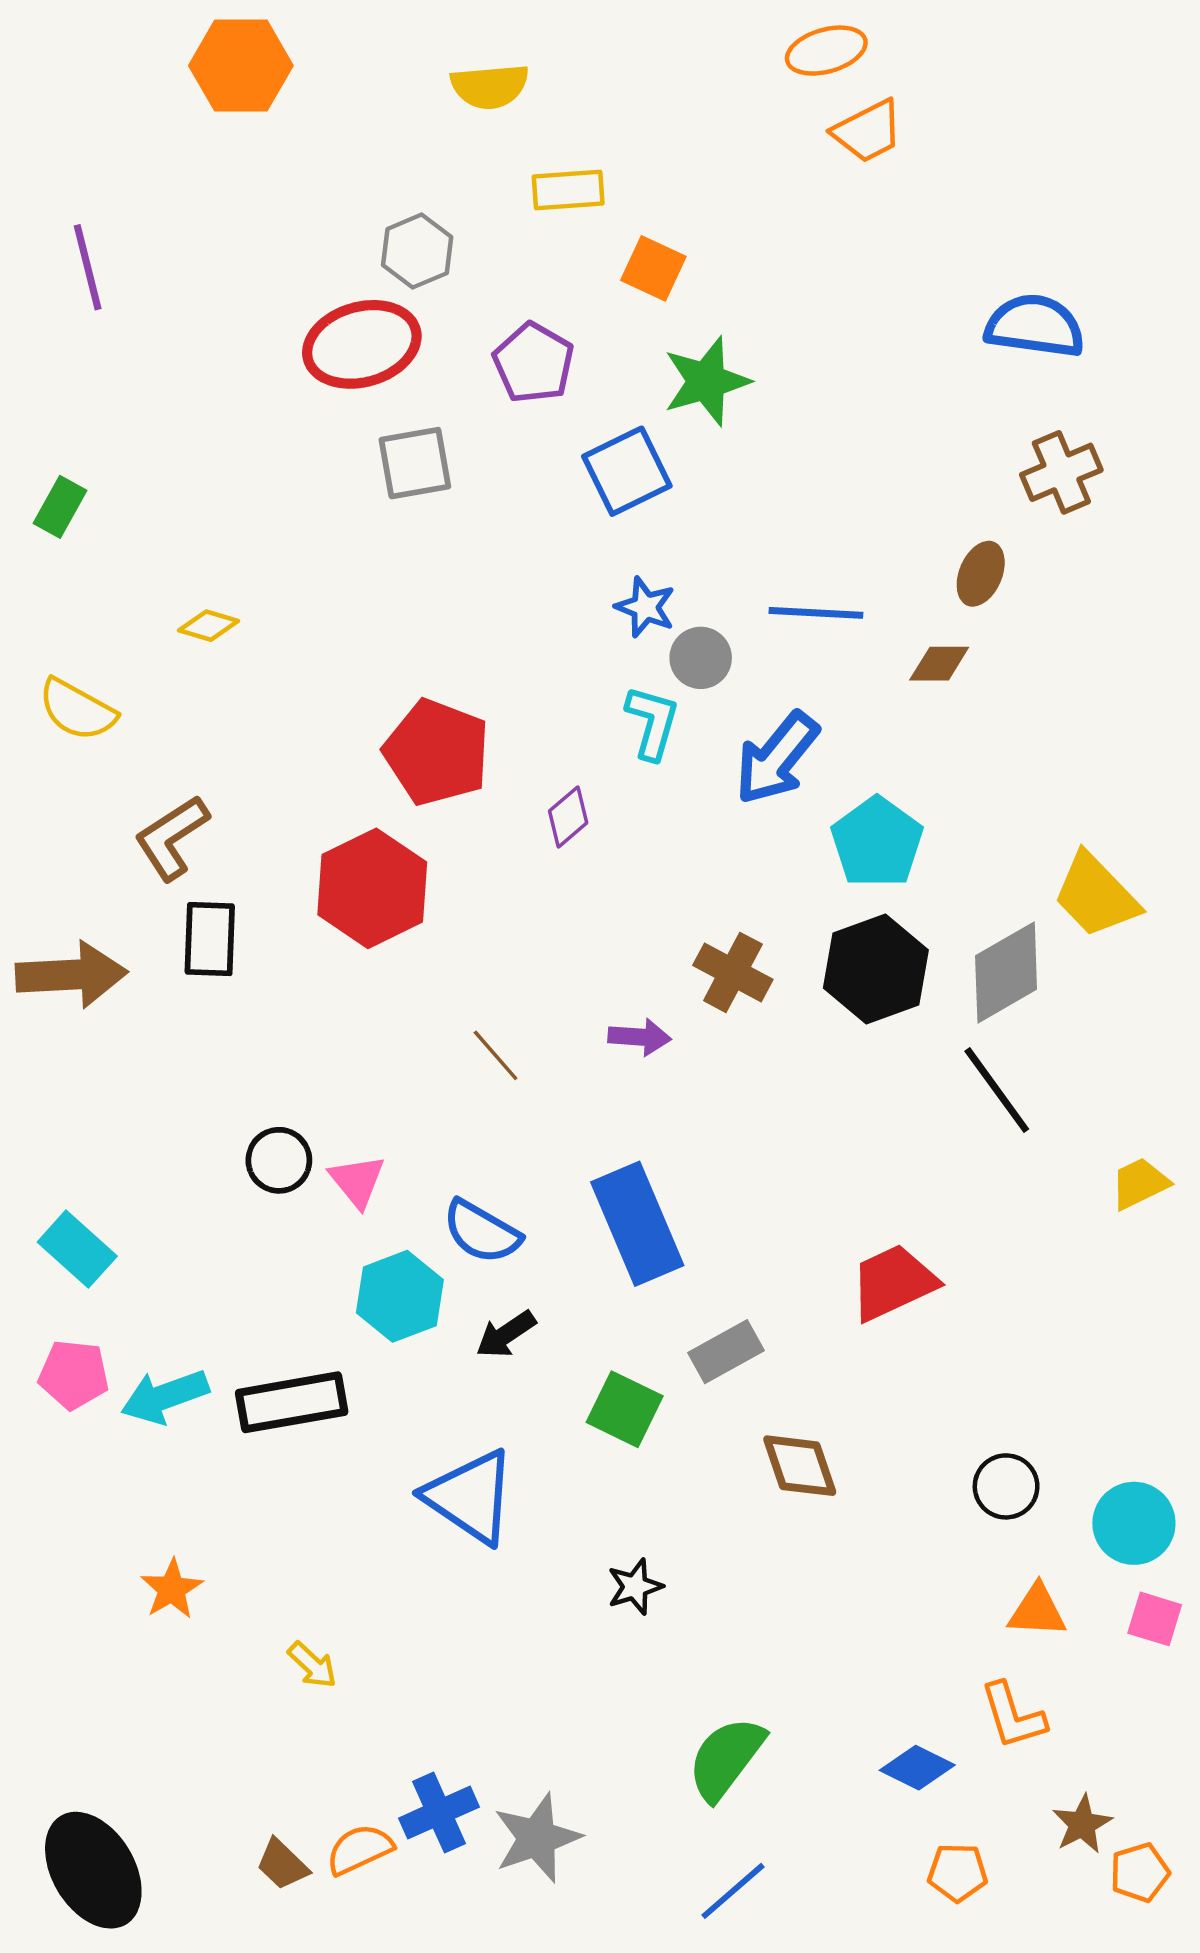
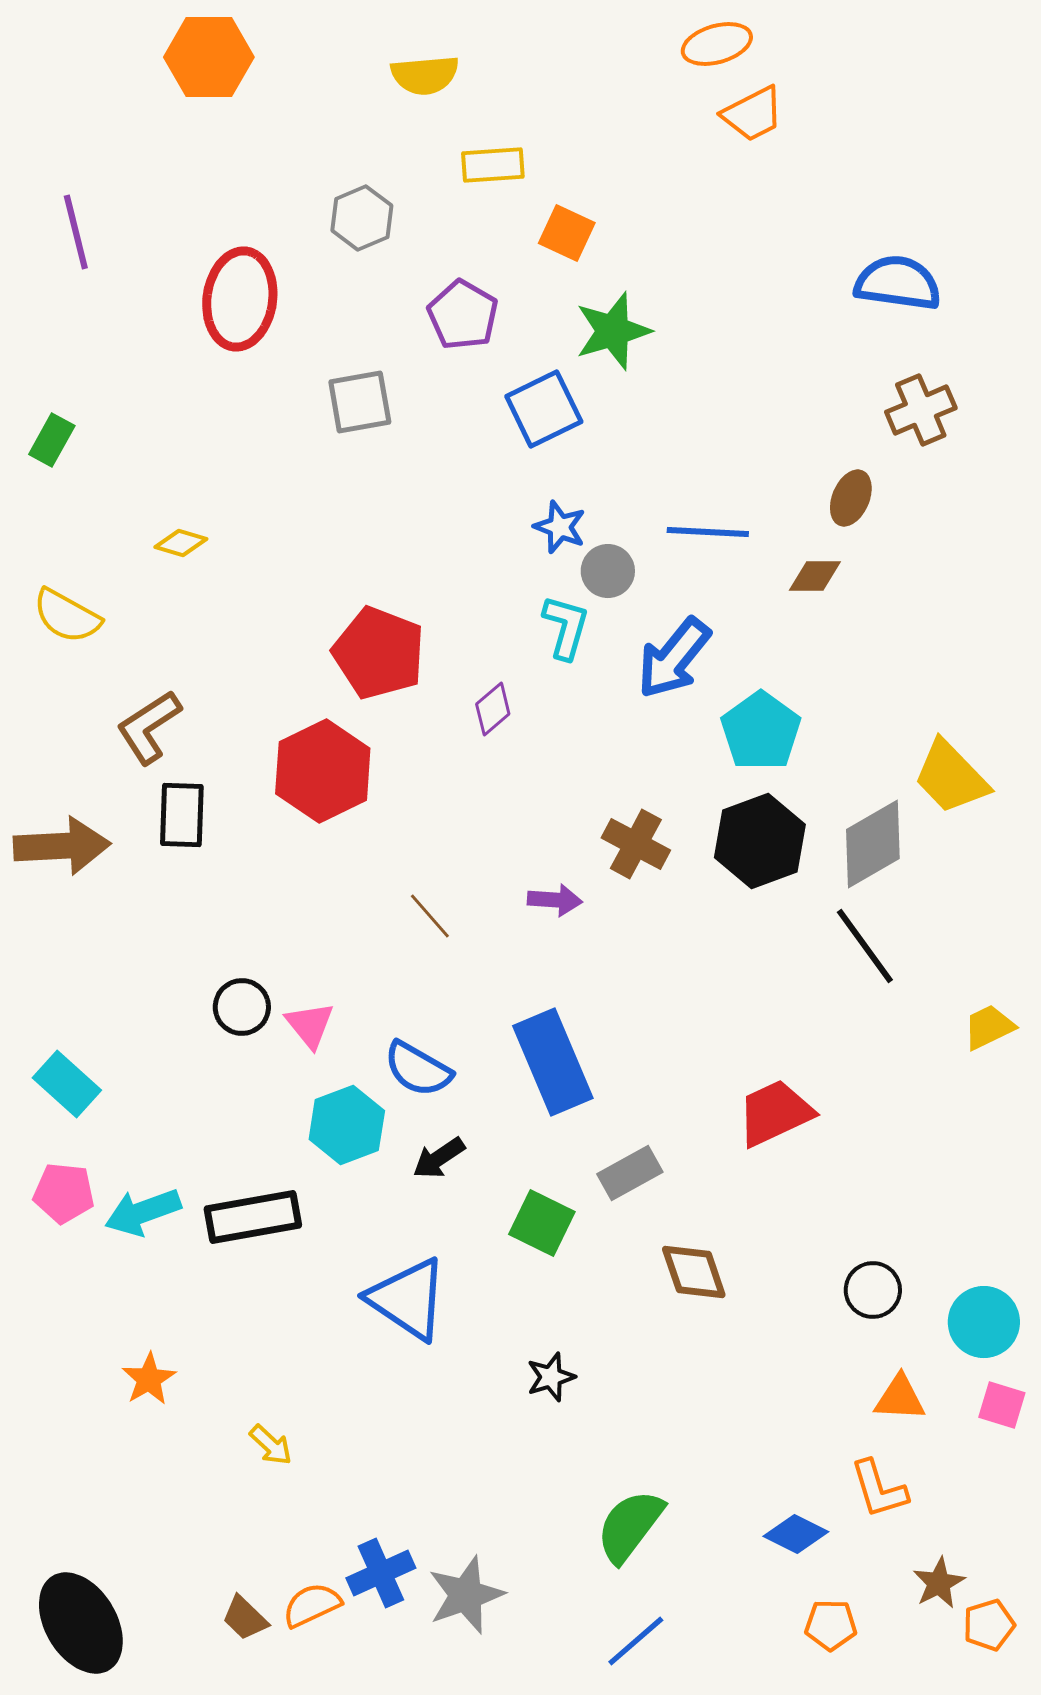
red ellipse: (362, 344) -> (240, 299), moved, turned -66

